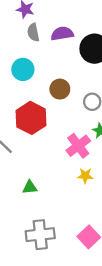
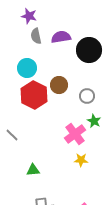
red hexagon: (31, 118) -> (34, 95), moved

